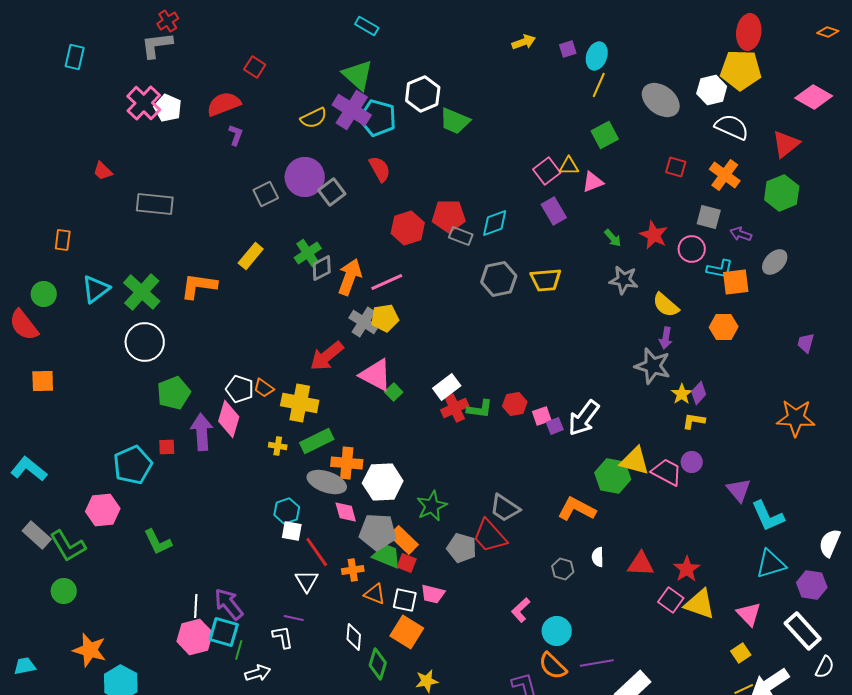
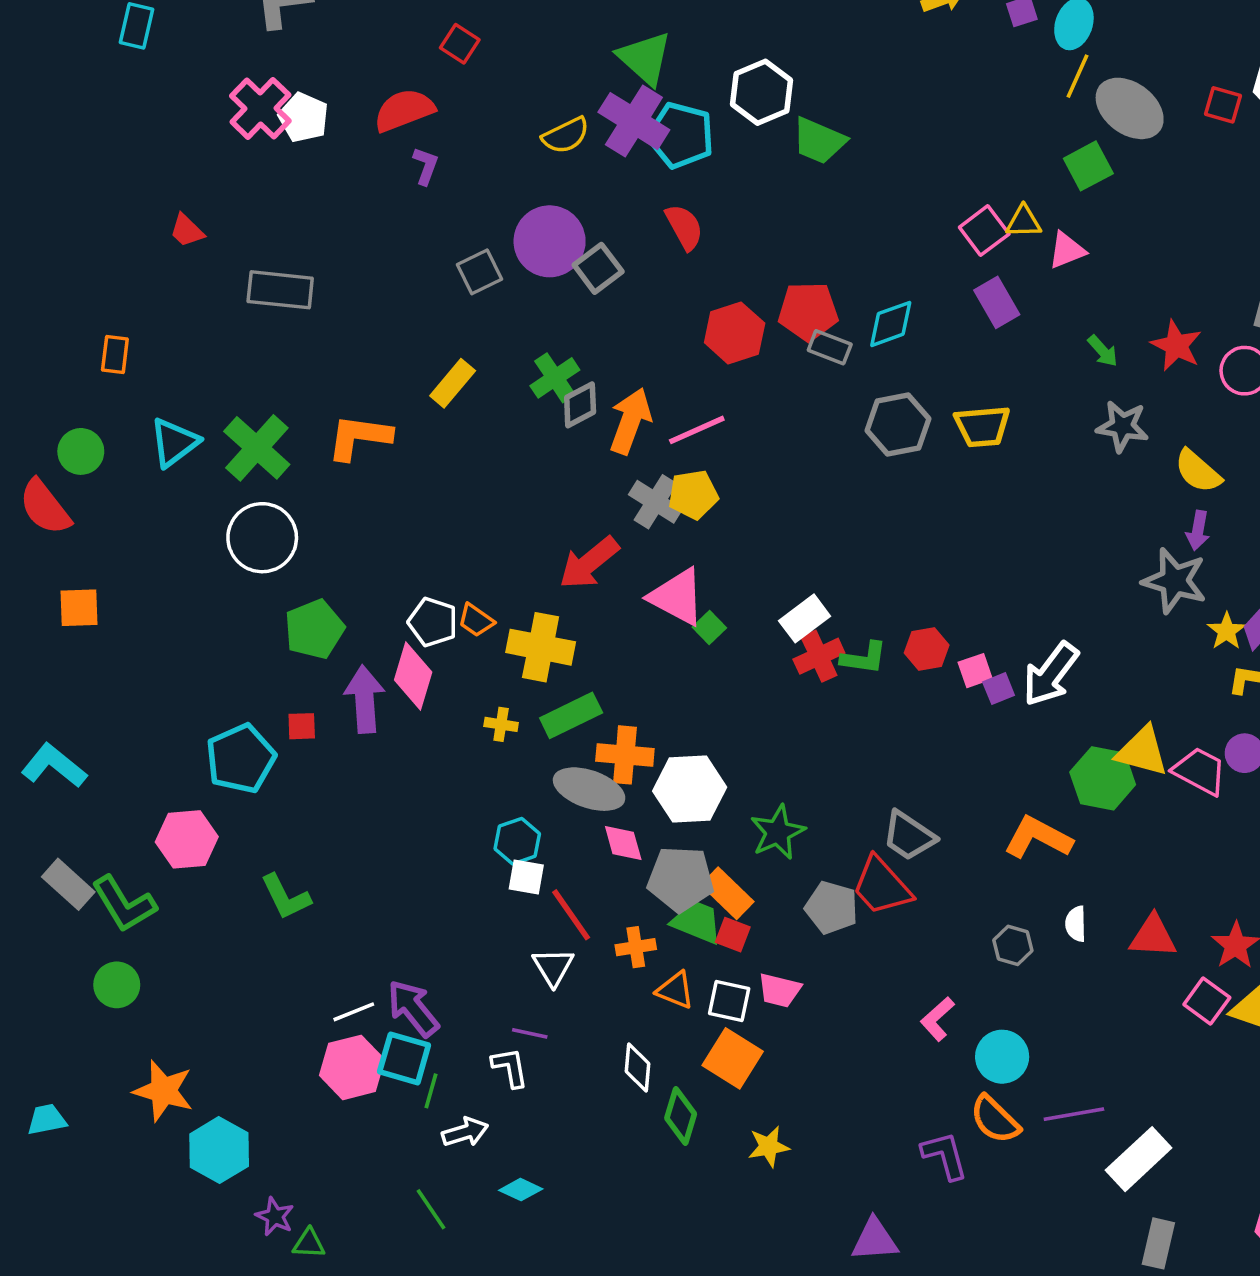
gray ellipse: (661, 100) -> (1130, 108), moved
red square: (676, 167) -> (1223, 105), moved
white line: (196, 606) -> (354, 1012), turned 65

